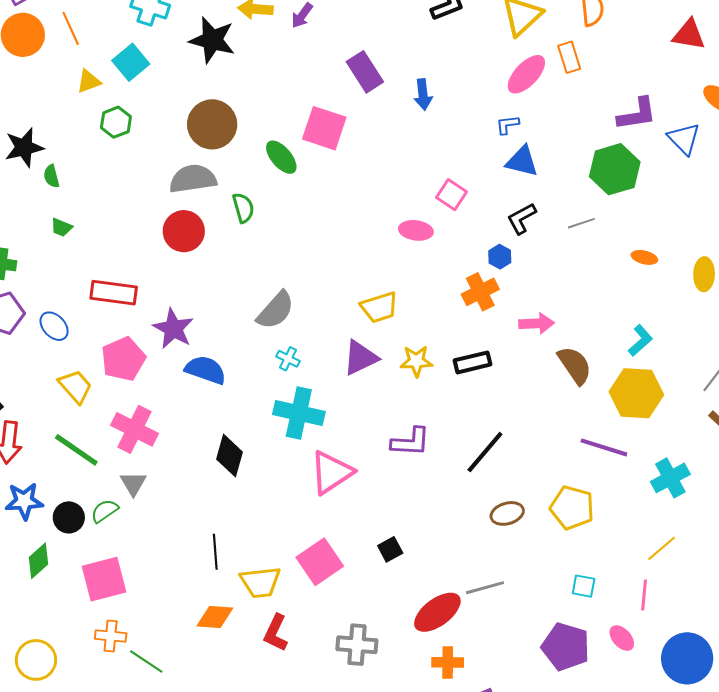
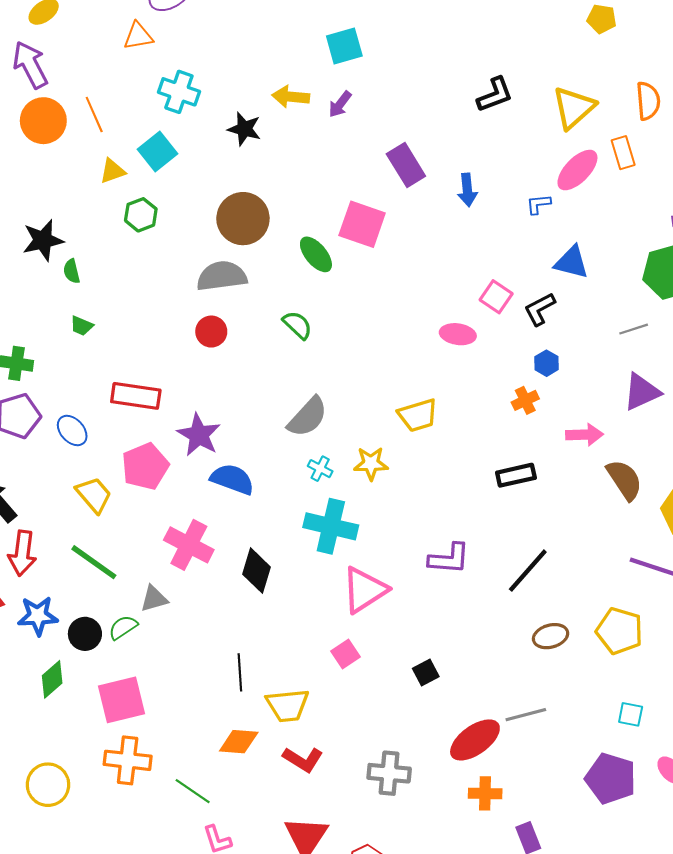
black star: (212, 40) -> (244, 129), size x0.7
blue L-shape: (507, 125) -> (538, 204), moved
green semicircle: (243, 208) -> (297, 325), moved, turned -32
black L-shape: (522, 218) -> (540, 309), moved
red circle: (184, 231) -> (211, 332), size x0.7
orange cross: (480, 292) -> (525, 400), size x0.7
purple triangle: (360, 358) -> (642, 392), moved
yellow star: (416, 361) -> (371, 463), moved
pink cross: (135, 429) -> (189, 545), moved
gray triangle: (133, 483) -> (154, 599), turned 44
pink square: (320, 562) -> (346, 654), moved, size x0.6
red L-shape: (276, 633) -> (303, 759), turned -84
orange cross: (111, 636) -> (128, 760), size x1.4
green line: (146, 662) -> (193, 791), moved

